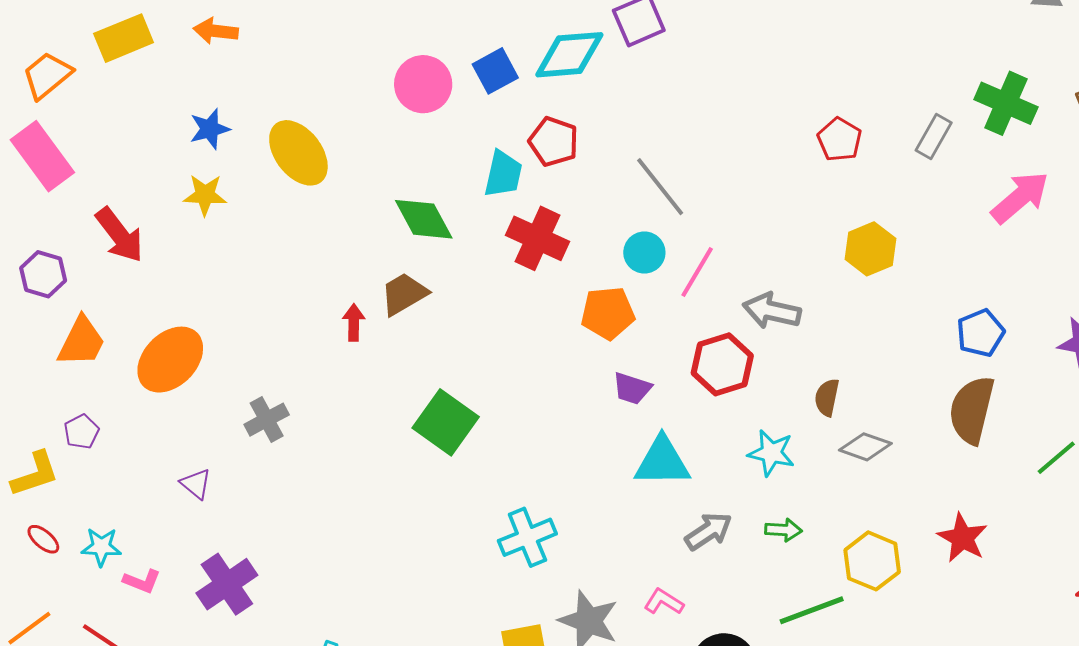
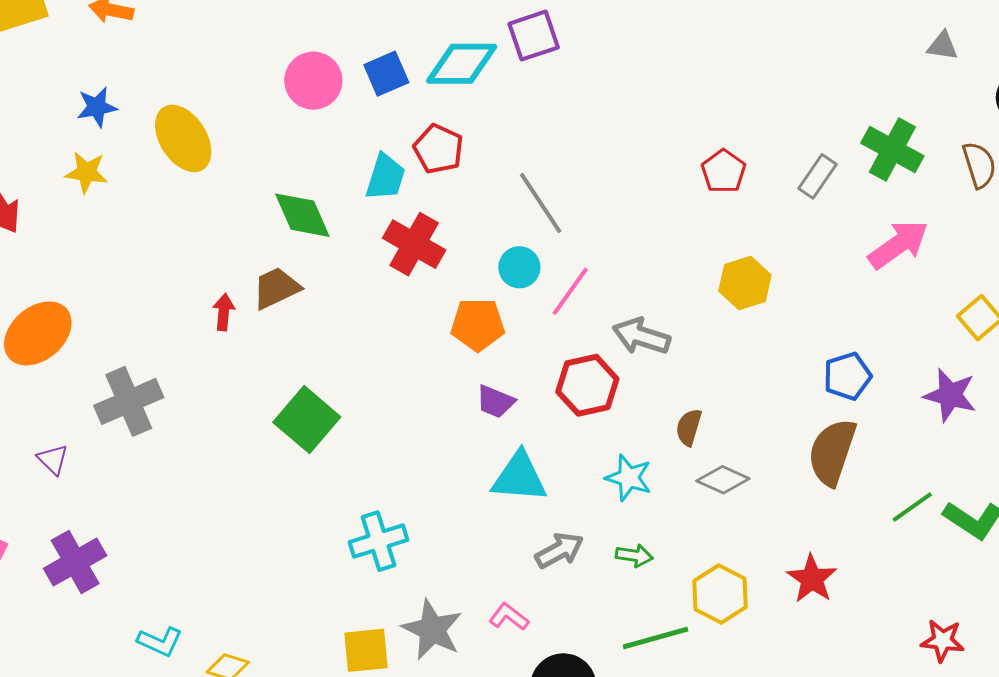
gray cross: (267, 420) -> (129, 401), size x1.5

